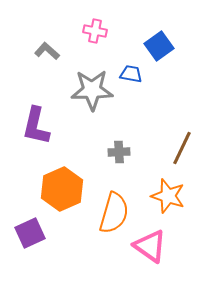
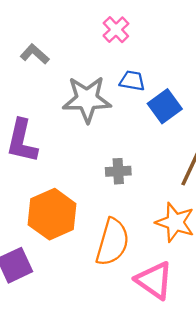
pink cross: (95, 31) -> (116, 30), moved, turned 35
blue square: (159, 46) -> (165, 106), moved

